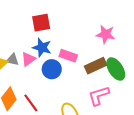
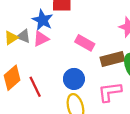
blue star: (42, 48) -> (43, 20), moved
blue circle: (52, 69) -> (74, 79), moved

